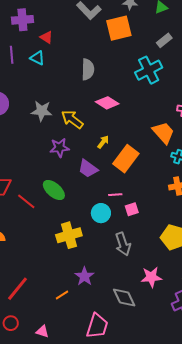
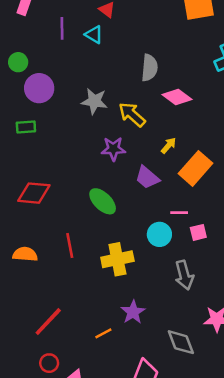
gray semicircle: (88, 69) -> (150, 68), moved
red line: (26, 201) -> (70, 246), moved, turned 36
red circle: (11, 323) -> (49, 363), moved

